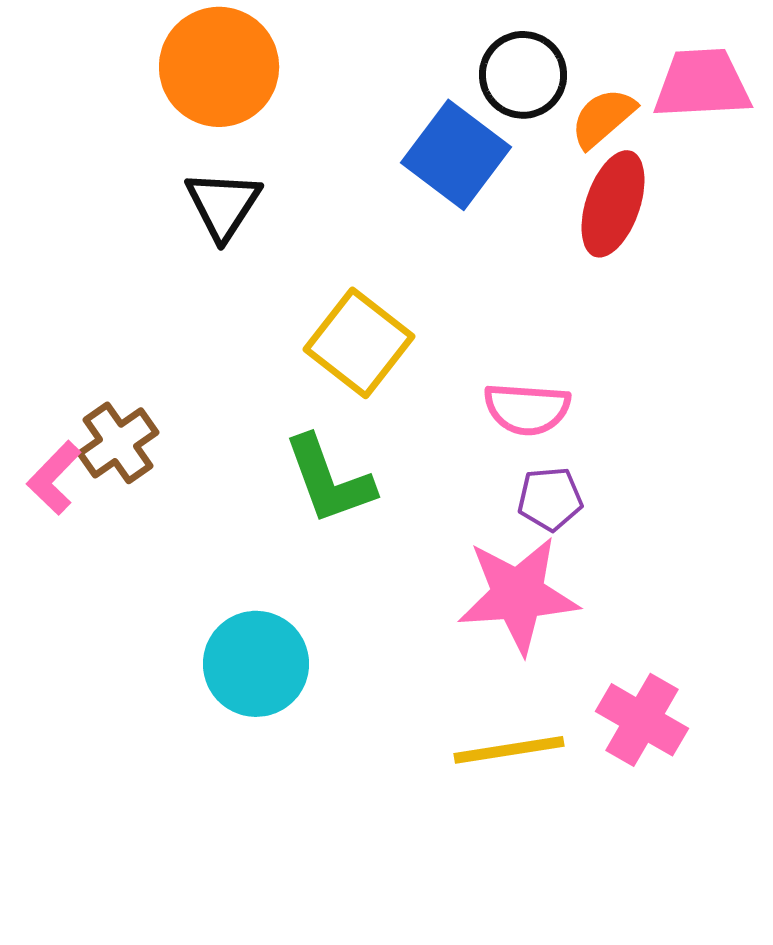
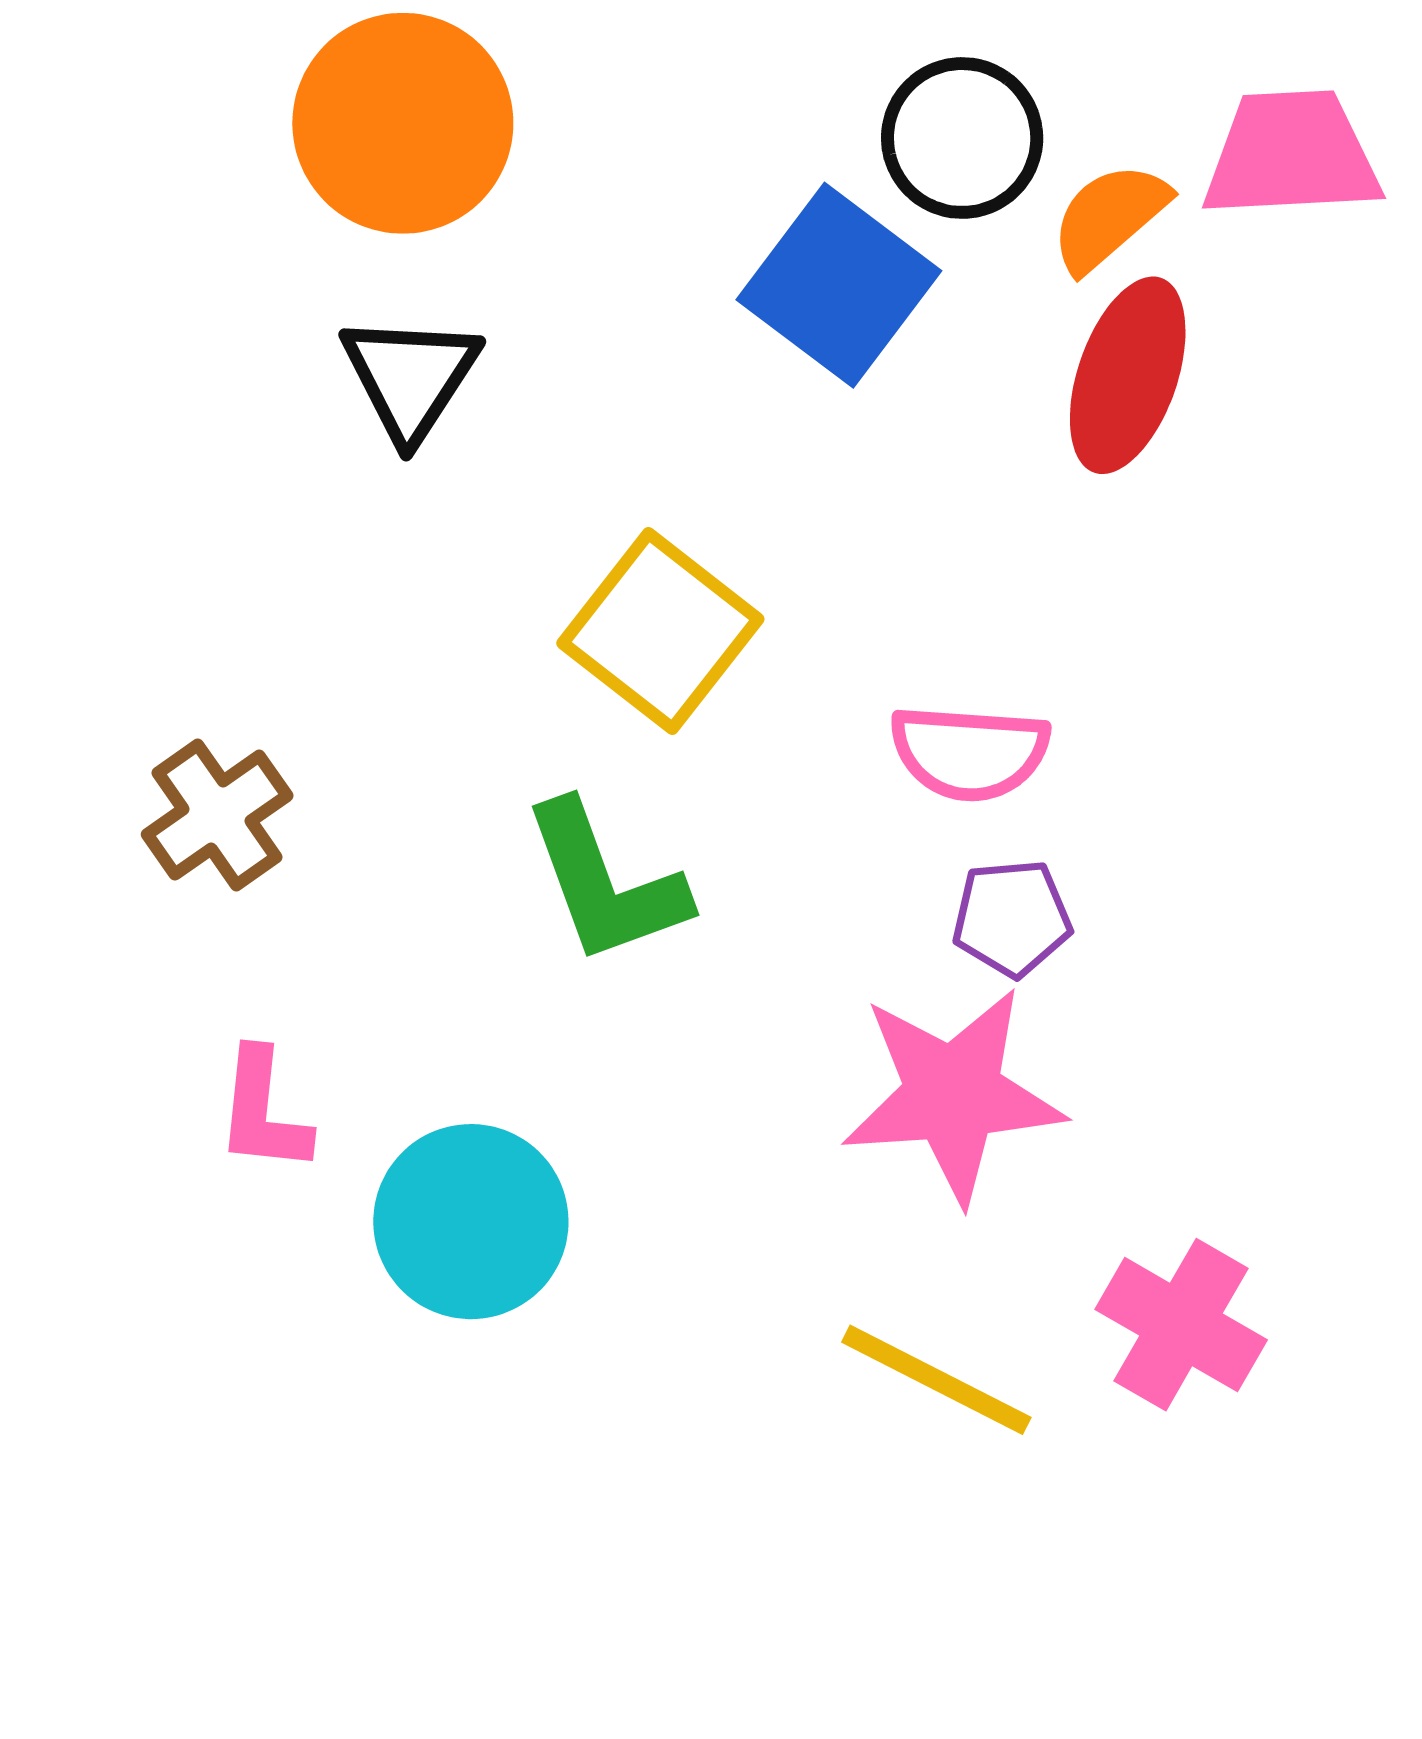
pink L-shape: (54, 478) -> (263, 1111), moved, turned -38
yellow line: (509, 750) -> (936, 1380), turned 36

